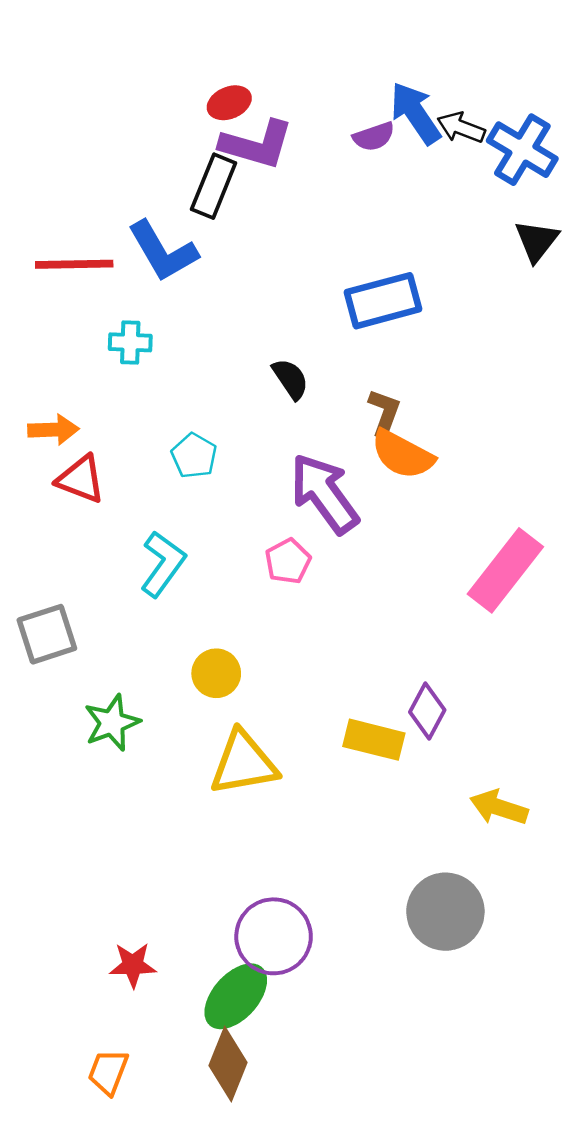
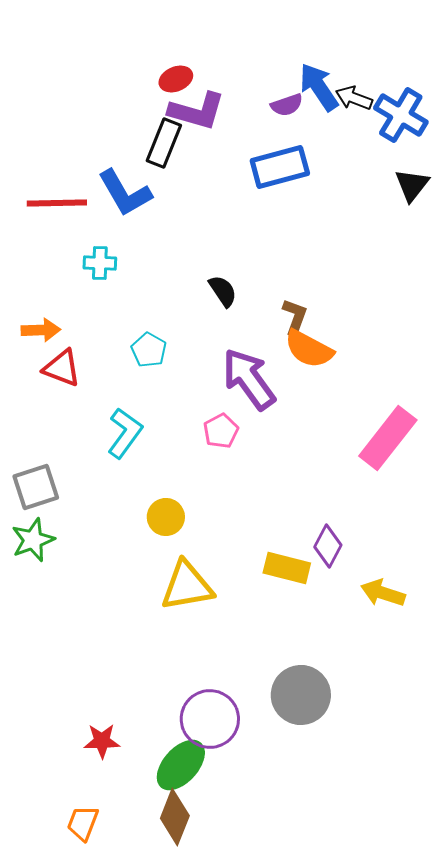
blue rectangle: (383, 301) -> (280, 167), moved
green star: (112, 723) -> (33, 540), moved
yellow arrow: (499, 807) -> (383, 593), moved
gray circle: (445, 912) -> (301, 695), moved

